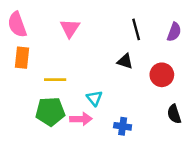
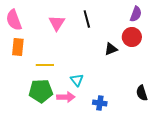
black line: (136, 29) -> (87, 19), moved
purple semicircle: (174, 32) -> (136, 14), moved
black triangle: (125, 61) -> (111, 49), moved, turned -40
red circle: (162, 75) -> (132, 37), moved

